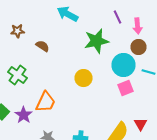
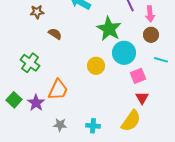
brown star: (18, 31) -> (37, 12), moved
green star: (96, 41) -> (109, 29), turned -30
cyan circle: (124, 65) -> (124, 53), moved
red triangle: (140, 124) -> (142, 98), moved

